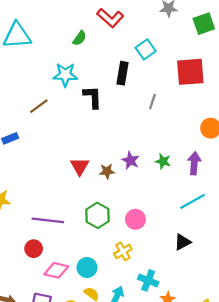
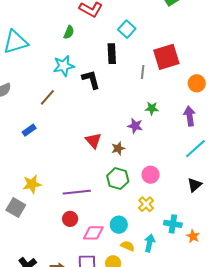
red square: (190, 72) -> (166, 57), moved
green star: (163, 161) -> (152, 108), moved
brown star: (107, 171) -> (118, 148), moved

